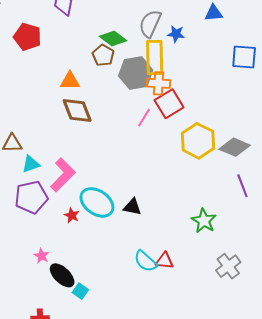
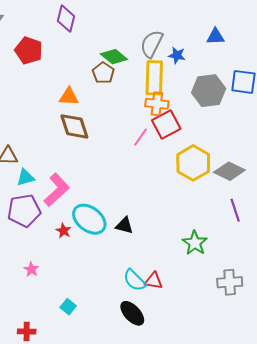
gray hexagon: (136, 73) -> (209, 91), moved
gray cross: (228, 266) -> (230, 282), moved, turned 30
black ellipse: (62, 275) -> (132, 313), moved

